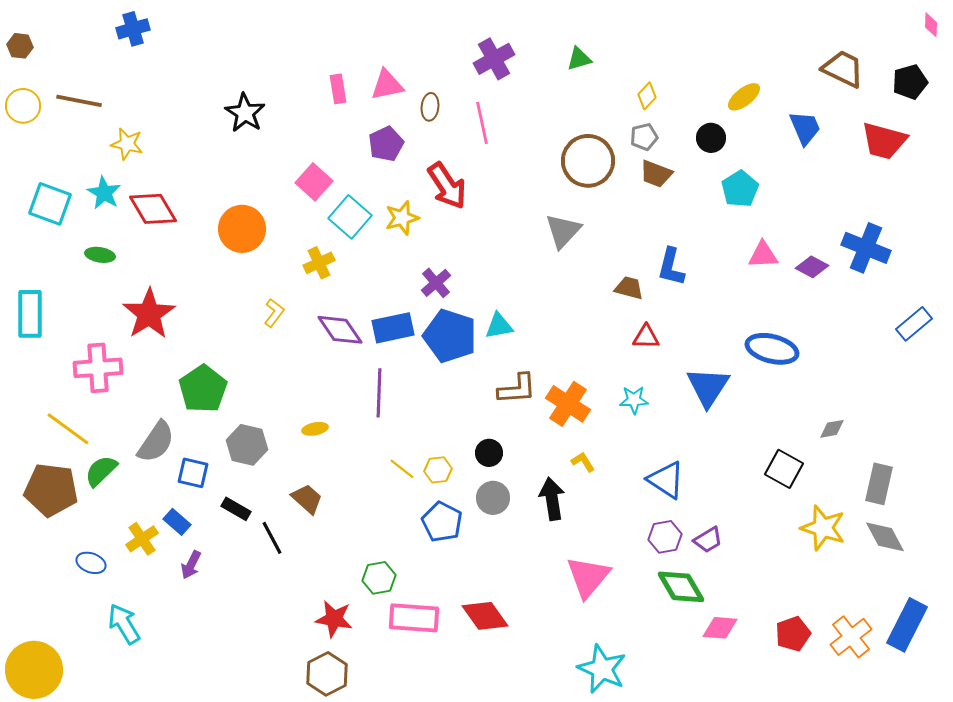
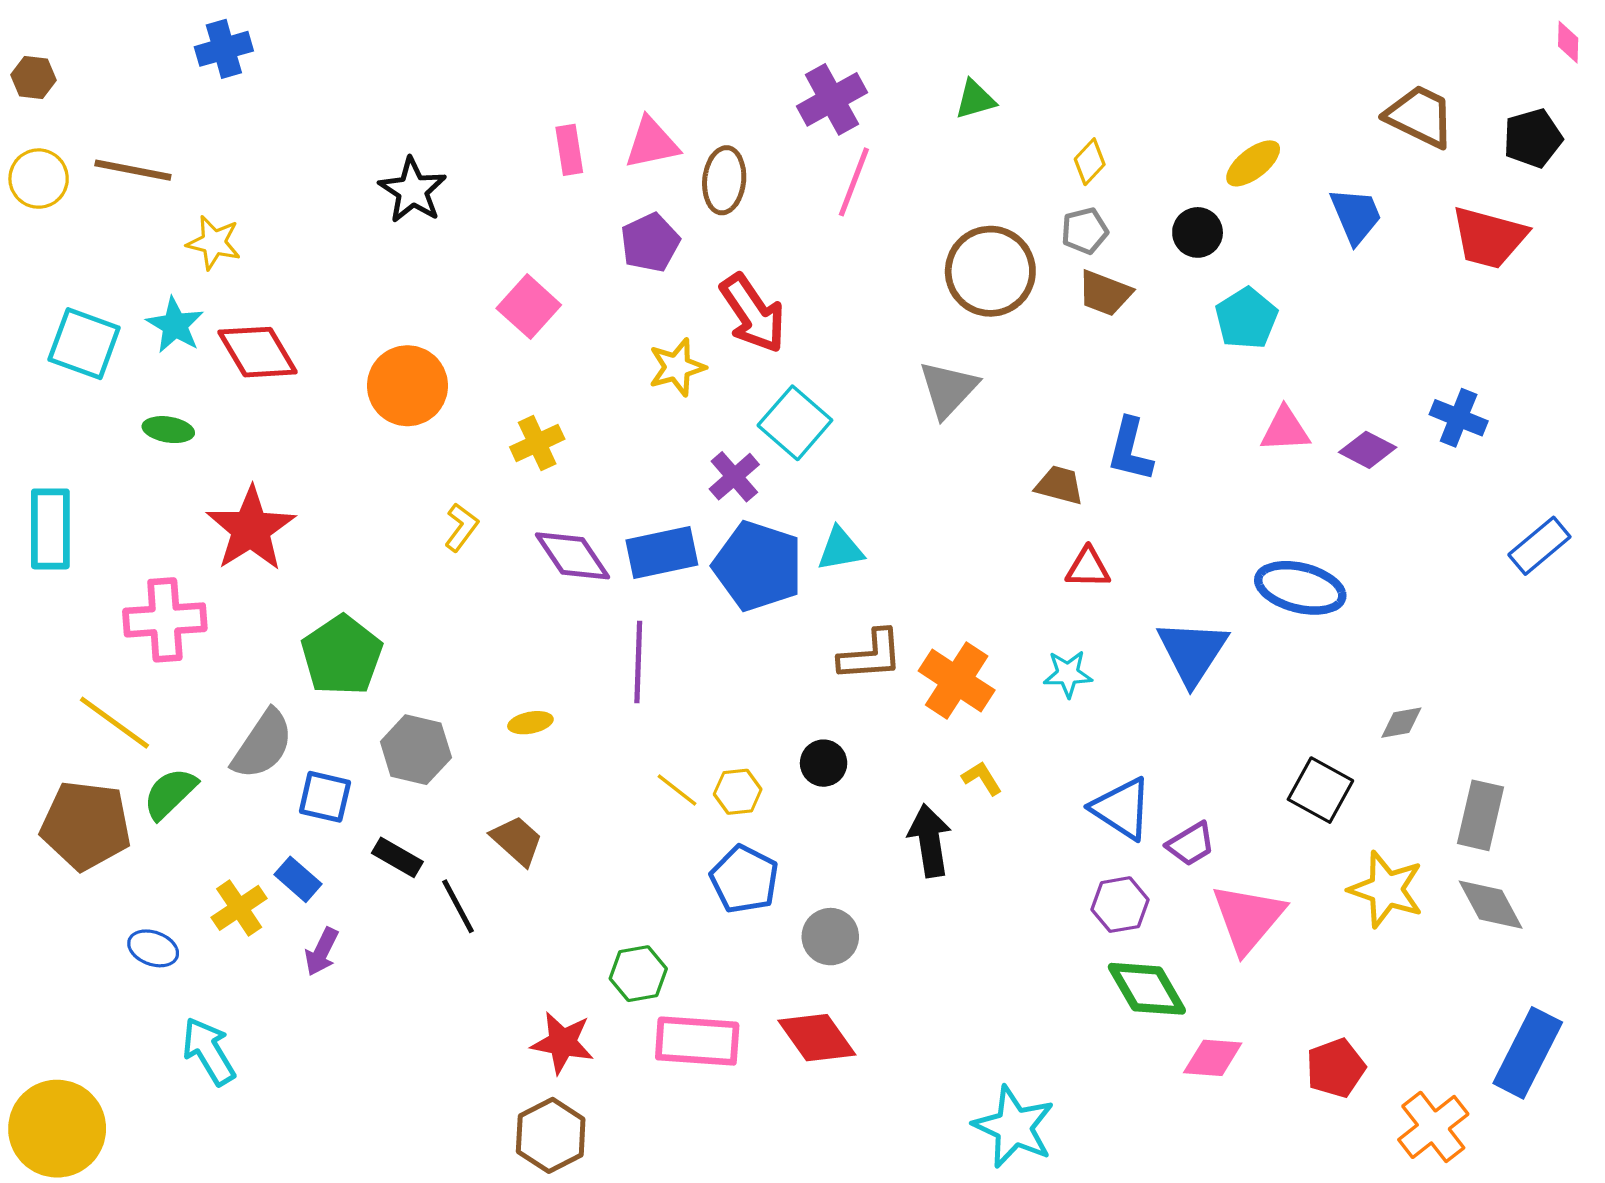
brown ellipse: (430, 107) -> (724, 180), size x1.4
pink line: (482, 123) -> (854, 182), moved, turned 33
cyan square: (350, 217) -> (795, 423), moved
blue cross: (866, 248) -> (1459, 418), size x0.7
gray circle: (493, 498) -> (830, 937), moved
purple trapezoid: (708, 540) -> (1191, 844), moved
pink triangle: (588, 577) -> (1248, 918), moved
orange cross: (851, 637) -> (1433, 1127), moved

